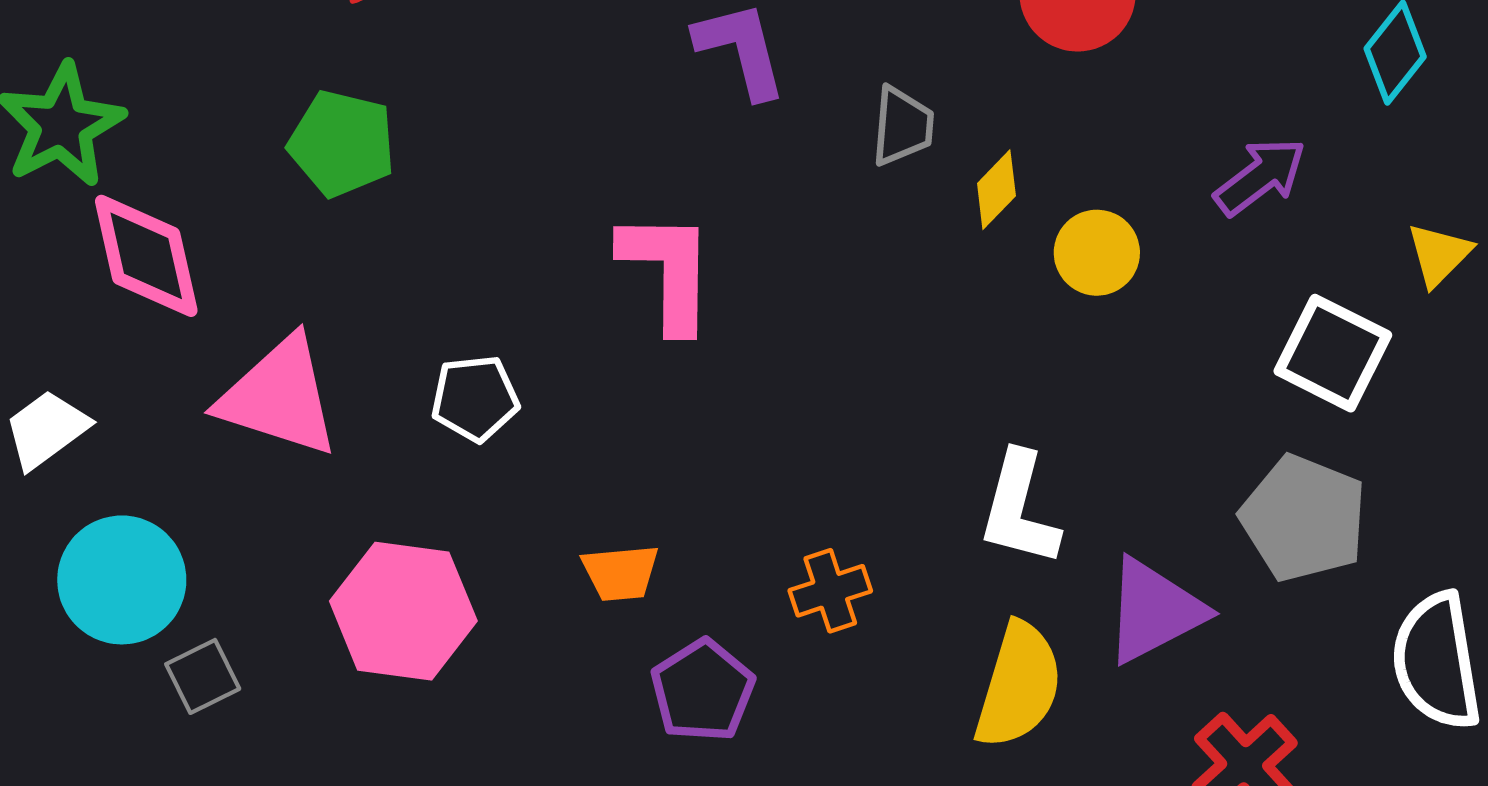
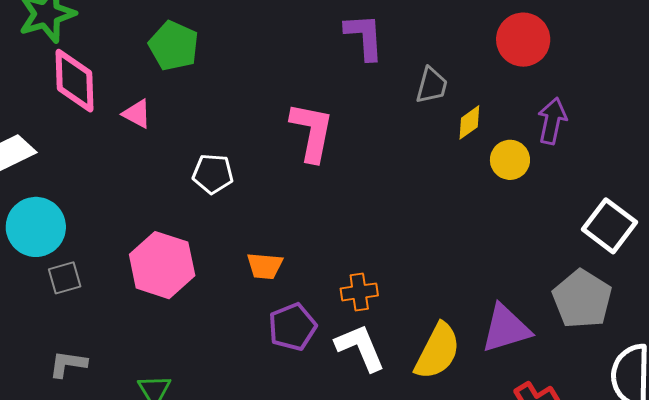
purple arrow: (1260, 177) -> (552, 121), moved, turned -51
pink triangle: (279, 397) -> (137, 114), moved, size x0.5
white L-shape: (1019, 509) -> (360, 348), moved, turned 132

